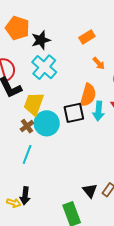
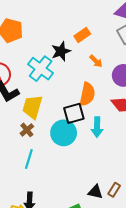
black star: (41, 40) -> (61, 51), moved
cyan arrow: (99, 111) -> (97, 127), moved
cyan circle: (47, 123) -> (64, 133), moved
black triangle: (90, 191) -> (95, 192), turned -35

